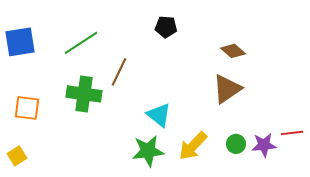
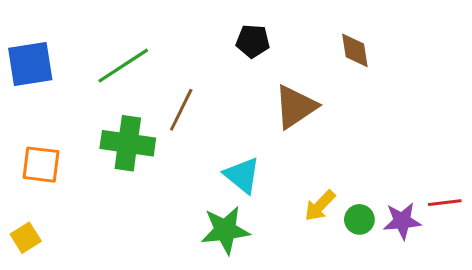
brown diamond: (233, 51) -> (355, 50), moved, turned 40
brown triangle: (227, 89) -> (295, 107), moved
yellow arrow: (193, 146) -> (320, 206), moved, size x0.7

